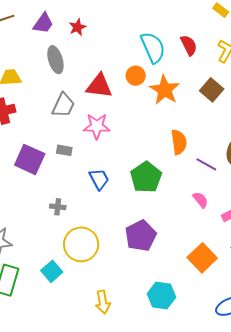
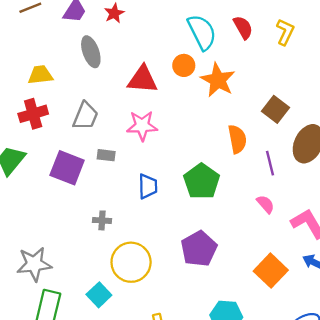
brown square: (212, 90) -> (275, 109), moved
gray trapezoid: (63, 105) -> (85, 116), moved
purple line: (206, 164) -> (270, 163), turned 50
blue trapezoid: (99, 179) -> (148, 186), turned 30

